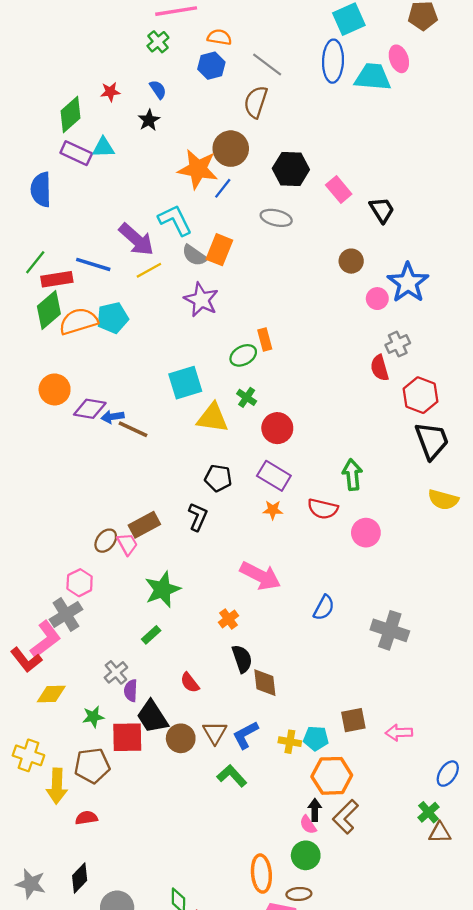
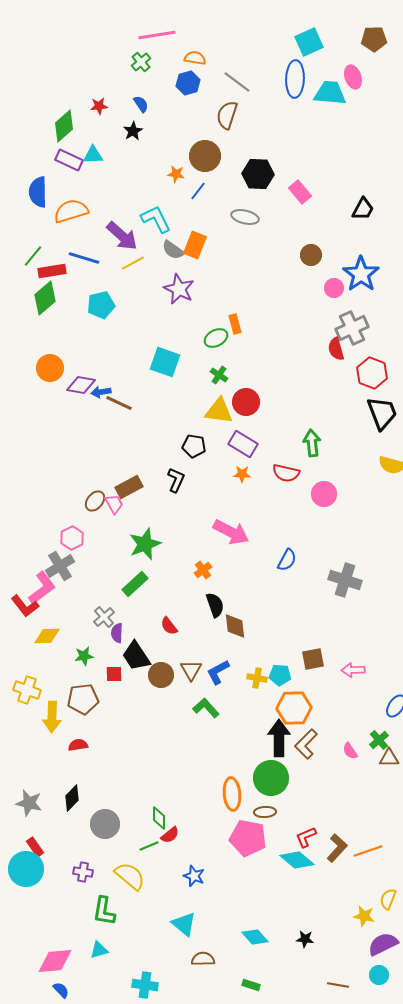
orange star: (198, 169) -> (176, 174), size x0.5
black trapezoid: (382, 210) -> (363, 209), moved, turned 60
orange semicircle: (78, 321) -> (71, 211), moved
gray cross: (398, 344) -> (352, 328), size x1.5
cyan square: (185, 383) -> (165, 362), turned 36
yellow triangle: (213, 418) -> (219, 411), moved
green rectangle: (151, 635) -> (135, 584), size x1.5
red square: (127, 737) -> (114, 674), size x0.6
black arrow: (315, 810) -> (279, 738), size x1.8
pink semicircle: (308, 825) -> (350, 751), moved
green circle: (306, 855) -> (271, 778), size x1.4

